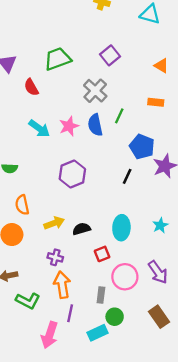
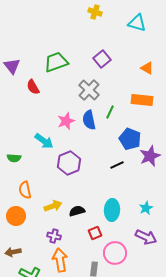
orange rectangle: (156, 102) -> (142, 100), size x1.5
cyan arrow: (39, 128) -> (44, 141), moved
black line: (127, 176) -> (117, 165), turned 40
purple arrow: (158, 272) -> (146, 237), moved, turned -30

